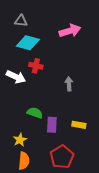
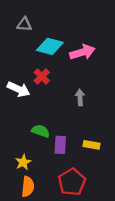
pink arrow: (70, 31) -> (82, 52), moved
cyan diamond: (28, 43) -> (50, 46), moved
red cross: (36, 66) -> (42, 76), turned 32

